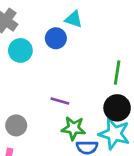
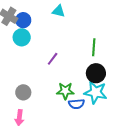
blue circle: (56, 38) -> (23, 20), moved
purple line: (60, 101) -> (53, 59), moved, turned -64

